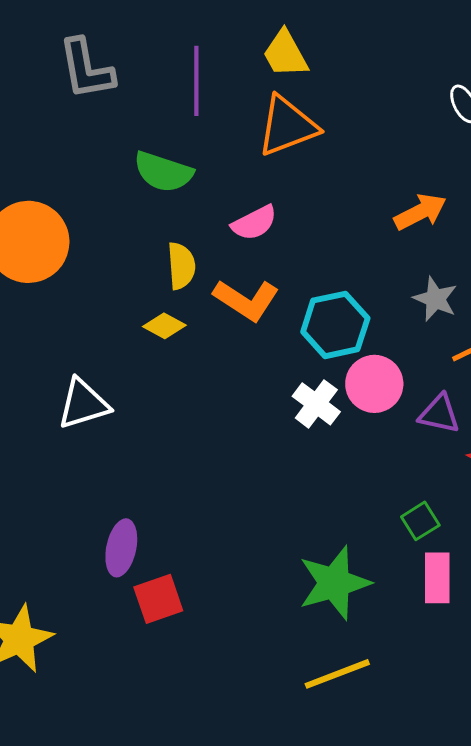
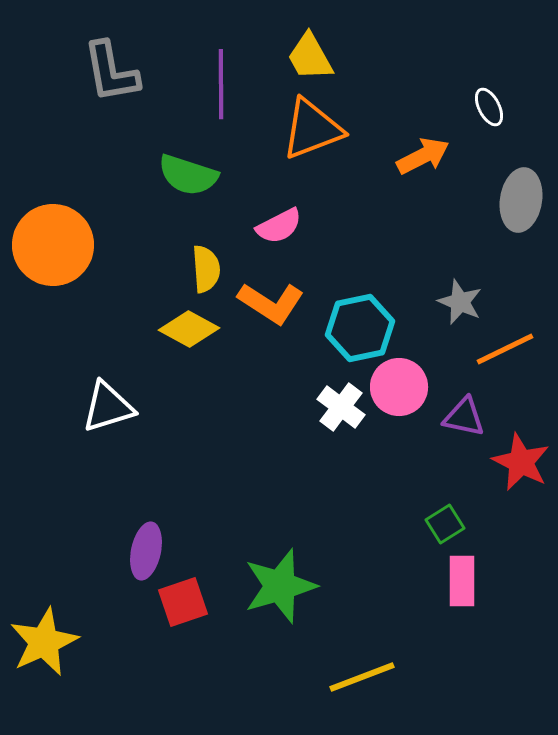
orange arrow: (420, 212) -> (423, 156), moved
yellow diamond: (164, 326) -> (189, 329), size x1.4
green star: (334, 583) -> (280, 586), moved

